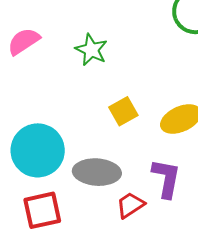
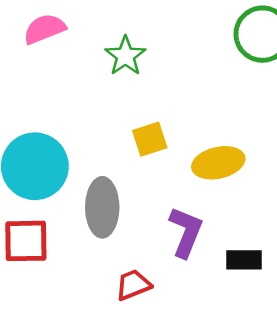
gray ellipse: (97, 172) -> (102, 207), turned 75
red trapezoid: (130, 205) -> (133, 285), moved

